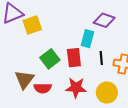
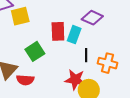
red rectangle: (74, 58) -> (58, 31), moved
red star: (76, 88) -> (75, 80), moved

